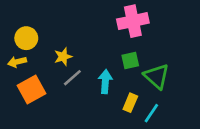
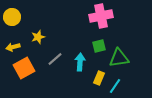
yellow circle: (26, 38) -> (12, 17), moved
yellow star: (63, 57) -> (38, 37), moved
green triangle: (157, 76) -> (119, 58), turned -50

